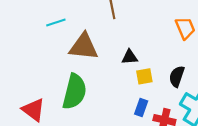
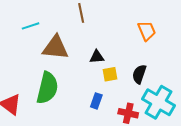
blue rectangle: (141, 107) -> (96, 101), moved

